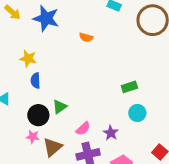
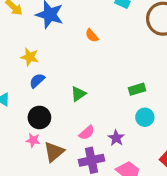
orange semicircle: (86, 37) -> (92, 36), turned 32
blue semicircle: (36, 81) -> (37, 81), turned 49
green triangle: (60, 107) -> (78, 94), moved

